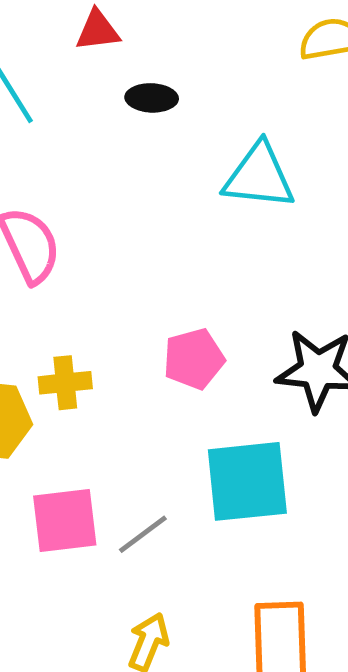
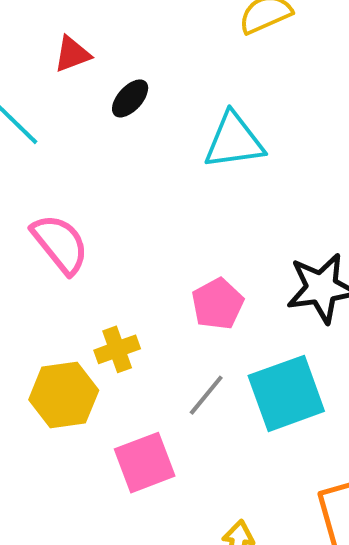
black ellipse: (152, 98) -> (130, 98), turned -36
gray line: (143, 534) -> (206, 395), moved

